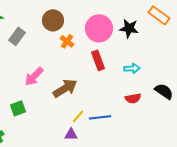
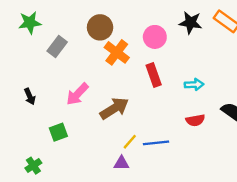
pink circle: (99, 28) -> (155, 37), size x0.7
black star: (129, 28) -> (191, 23), moved
orange cross: (67, 41) -> (117, 52), size x1.5

